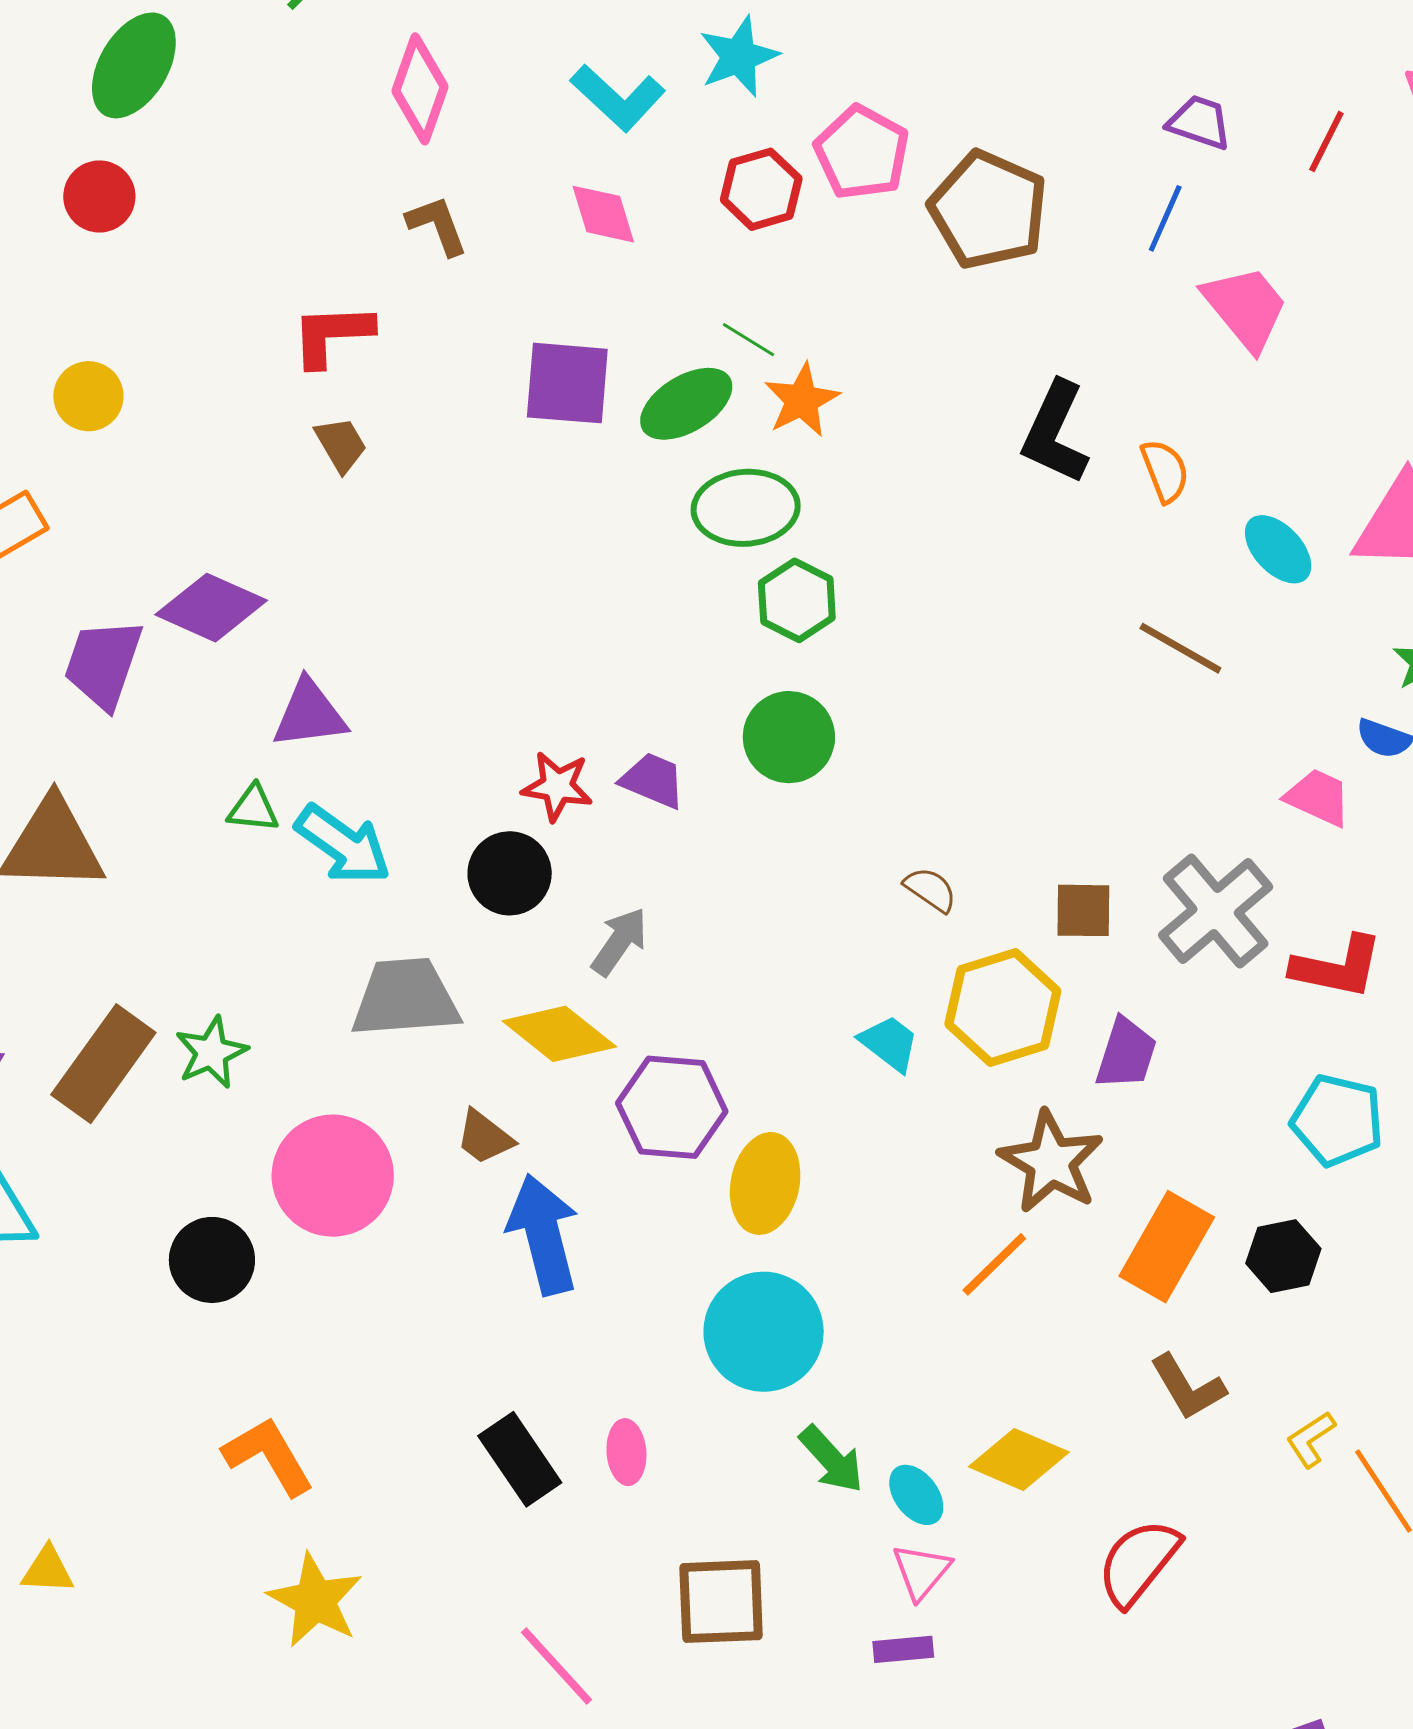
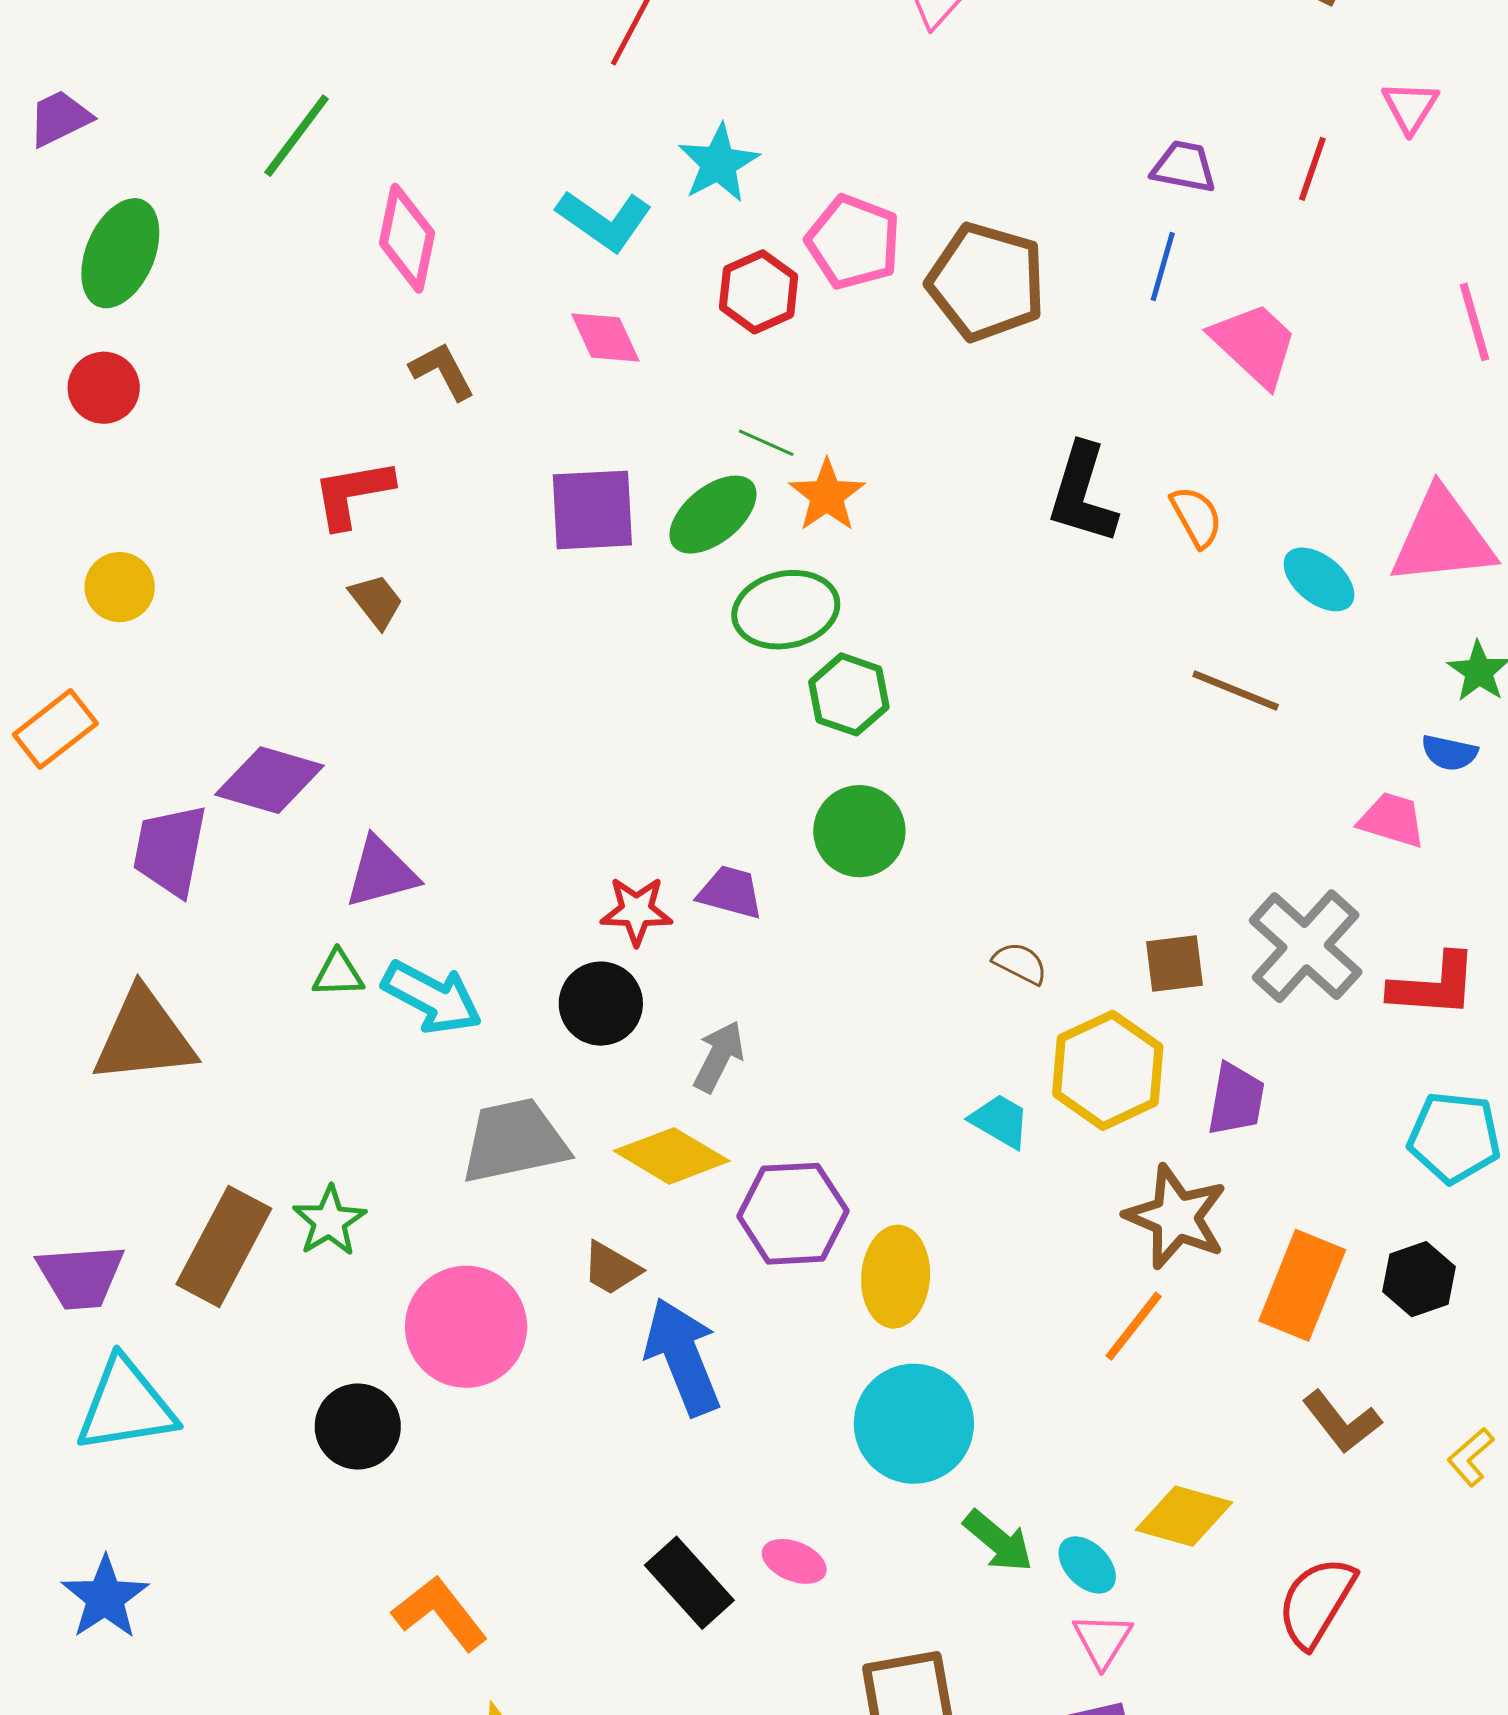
pink ellipse: (626, 1452) -> (794, 1561), turned -56

